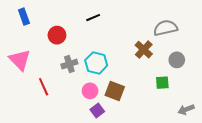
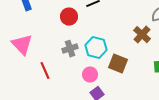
red circle: (57, 35) -> (69, 17), moved
brown square: (115, 91) -> (118, 64), moved

